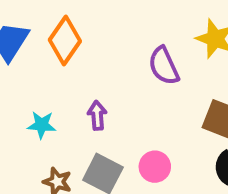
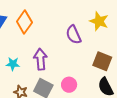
purple arrow: (97, 115) -> (40, 59), size x1.5

